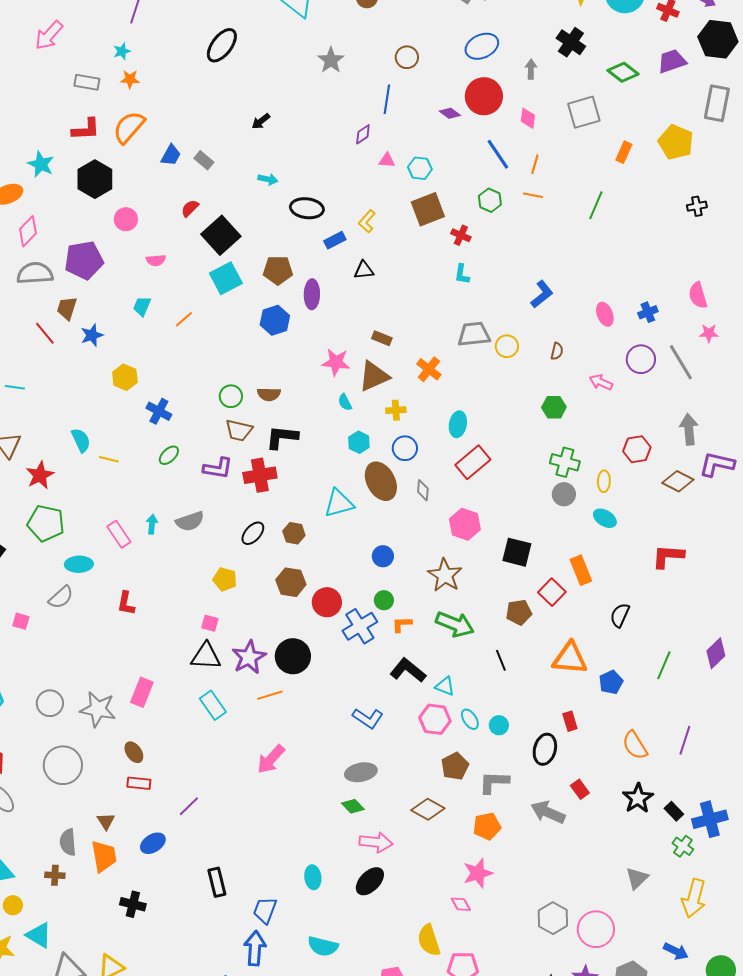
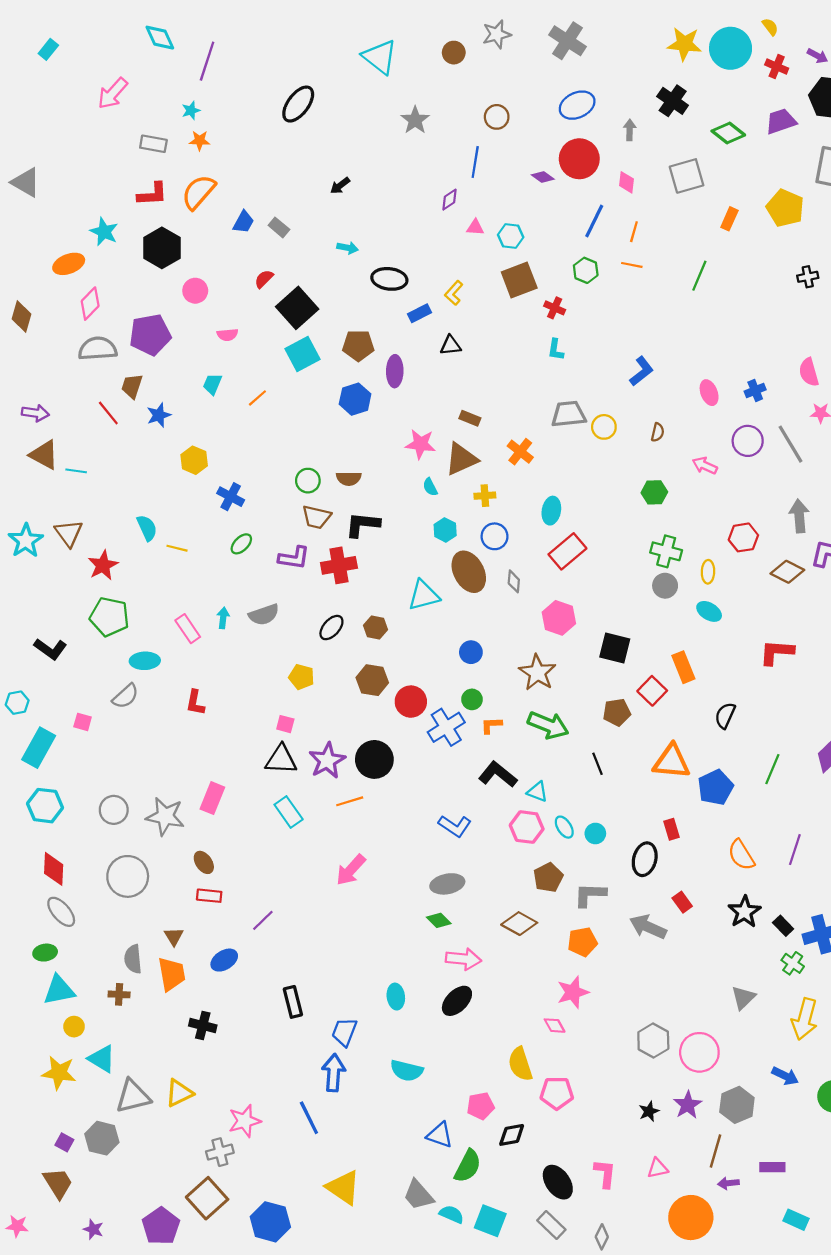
blue line: (498, 154) -> (594, 221), turned 60
blue pentagon: (611, 682) -> (715, 787), size x1.4

